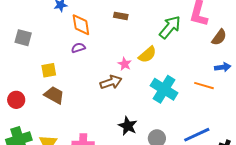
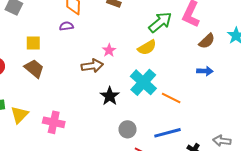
yellow semicircle: (147, 55) -> (147, 47), moved
orange line: (204, 86) -> (171, 98), moved
black star: (128, 126) -> (110, 96), moved

